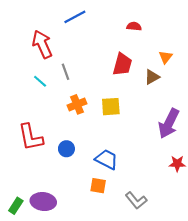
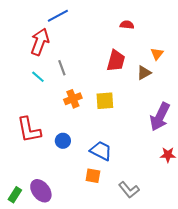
blue line: (75, 17) -> (58, 16), moved
red arrow: (42, 44) -> (40, 42), turned 44
purple ellipse: (43, 202) -> (41, 191), turned 45

